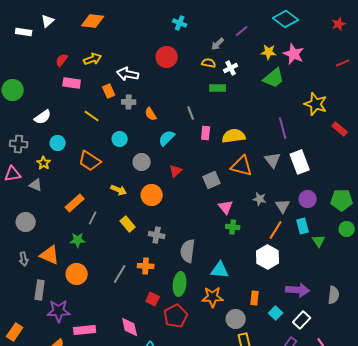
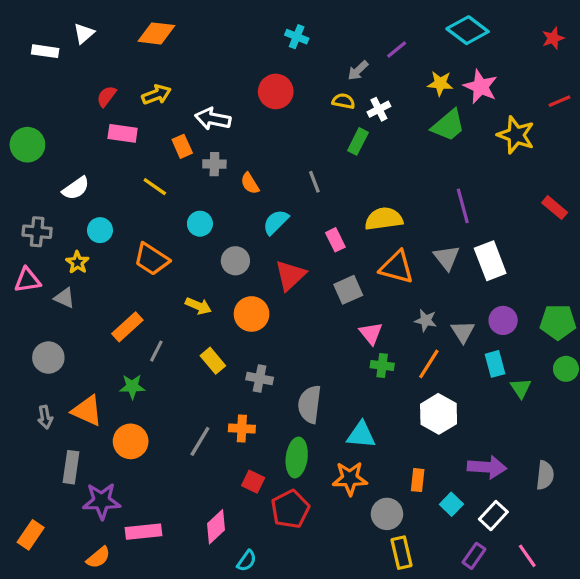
green rectangle: (218, 88) -> (358, 141), turned -63
yellow star: (316, 104) -> (516, 135), moved
pink rectangle: (206, 133) -> (335, 240), moved, turned -32
red triangle: (176, 171) -> (290, 275), size x1.5
orange line: (276, 230) -> (429, 364), moved
pink diamond: (130, 327) -> (216, 527), turned 60

